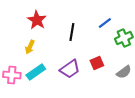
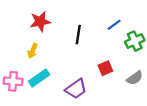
red star: (37, 20) -> (40, 21), turned 30
purple trapezoid: (70, 69) -> (76, 89), moved

